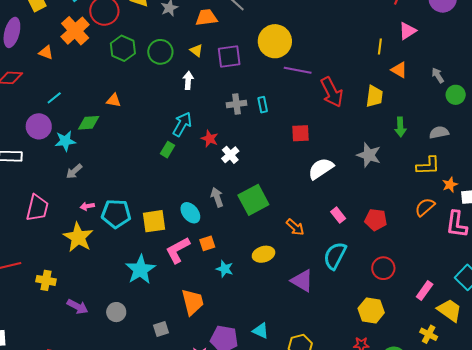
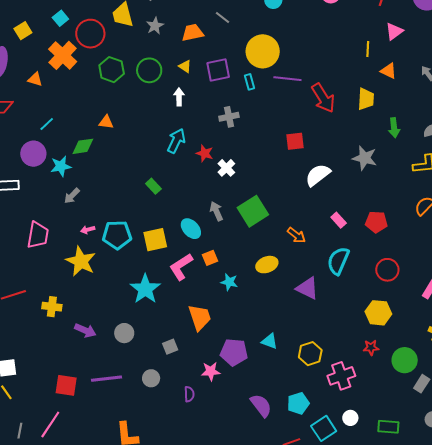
cyan rectangle: (263, 105) -> (250, 82), moved
green rectangle: (167, 150) -> (153, 186), moved, turned -70

